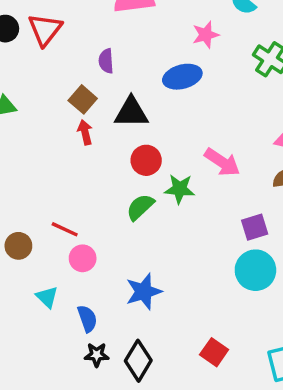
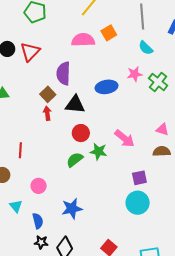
pink star: (206, 35) -> (135, 74), moved
purple semicircle: (106, 61) -> (63, 73), size x1.6
red line: (65, 229) -> (20, 150), moved, turned 63

